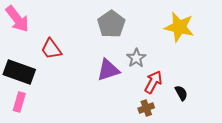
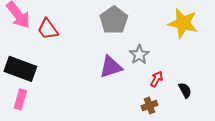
red trapezoid: (51, 49) -> (48, 29), moved
red arrow: (153, 82) -> (157, 79), size x0.7

